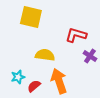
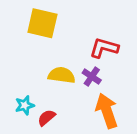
purple cross: (90, 56) -> (92, 77), moved
orange arrow: (59, 81) -> (107, 111), moved

